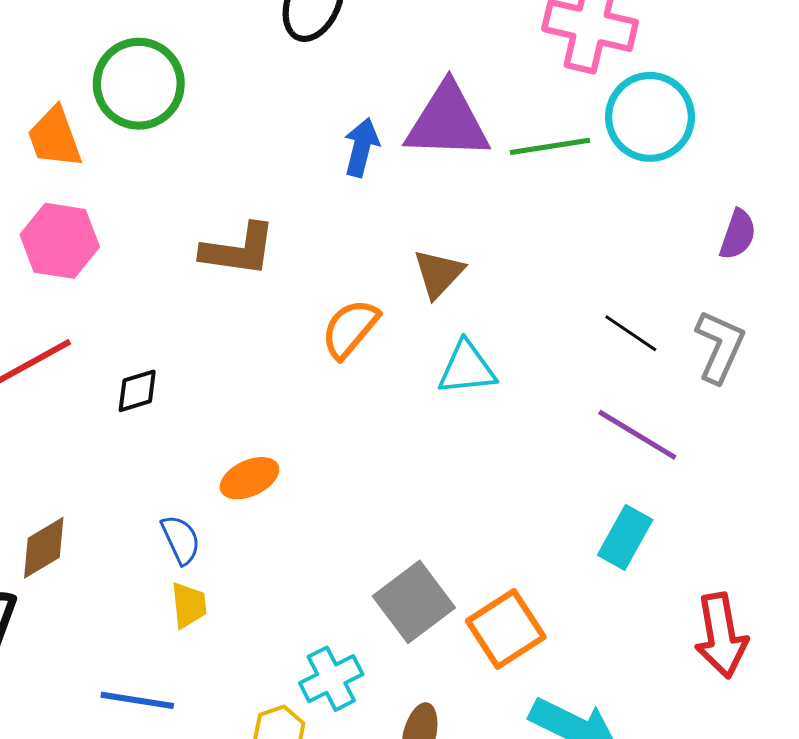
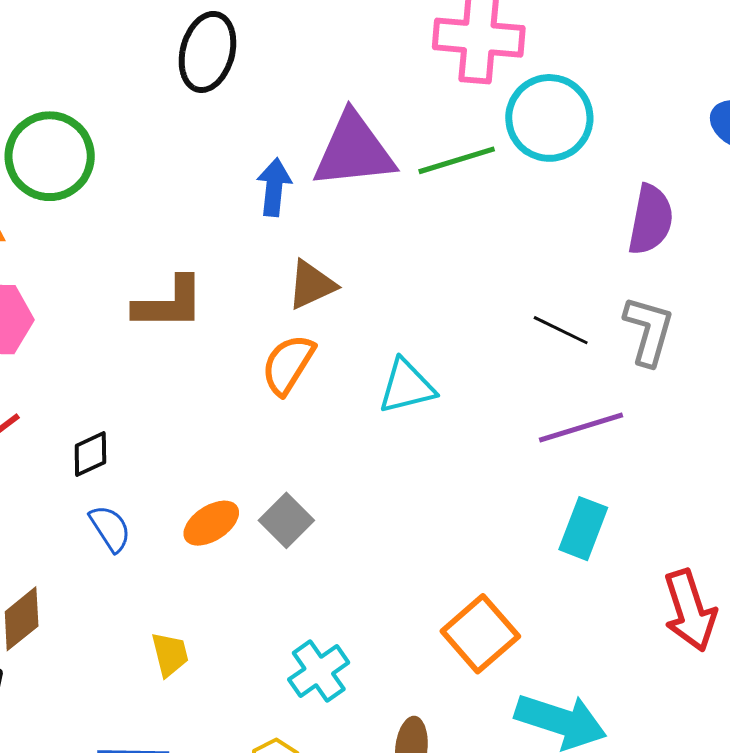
purple semicircle: (738, 234) -> (651, 220), size x1.4
brown triangle: (439, 274) -> (311, 285), moved, turned 30
purple line: (637, 435) -> (581, 428), turned -40
blue semicircle: (181, 540) -> (110, 528), moved
gray square: (414, 602) -> (286, 520), moved, size x0.7
cyan cross: (331, 679) -> (319, 671), moved

